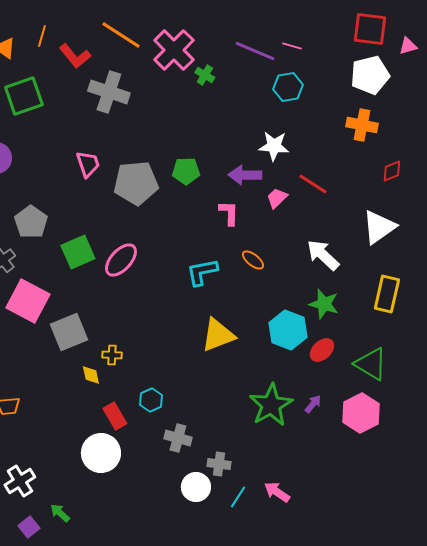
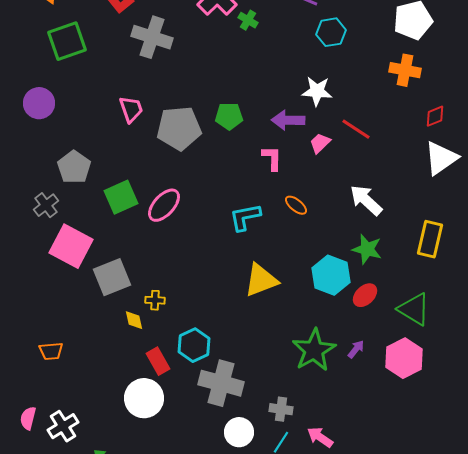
white triangle: (379, 227) -> (441, 158), moved
cyan hexagon: (151, 400) -> (194, 345), size x1.4
gray cross: (178, 438) -> (221, 383), size x1.6
gray cross: (219, 464) -> (281, 409), moved

